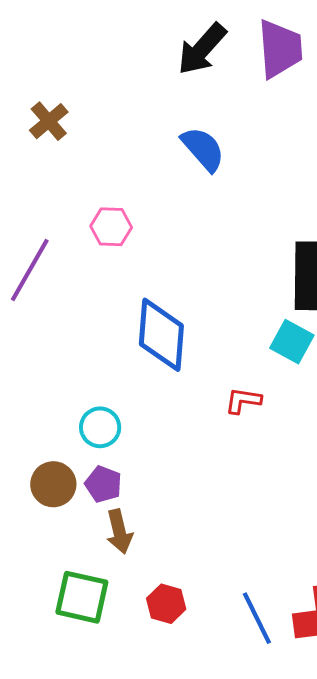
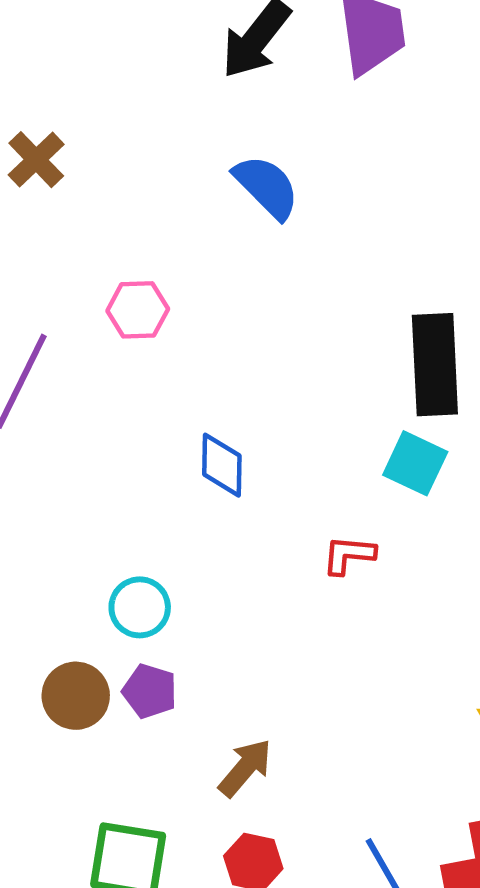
blue diamond: (161, 335) -> (222, 465), size x0.6
brown arrow: (119, 532) -> (245, 768), moved, turned -123

